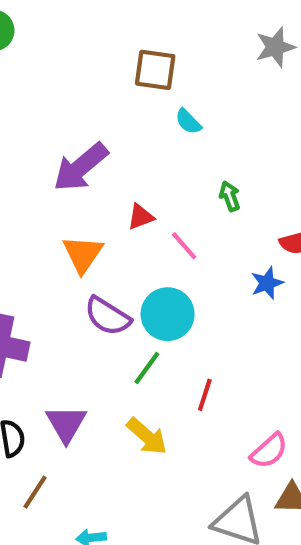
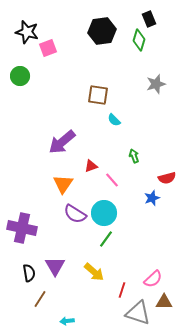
green line: (147, 368) -> (106, 239), moved
red line: (205, 395) -> (122, 290), moved

